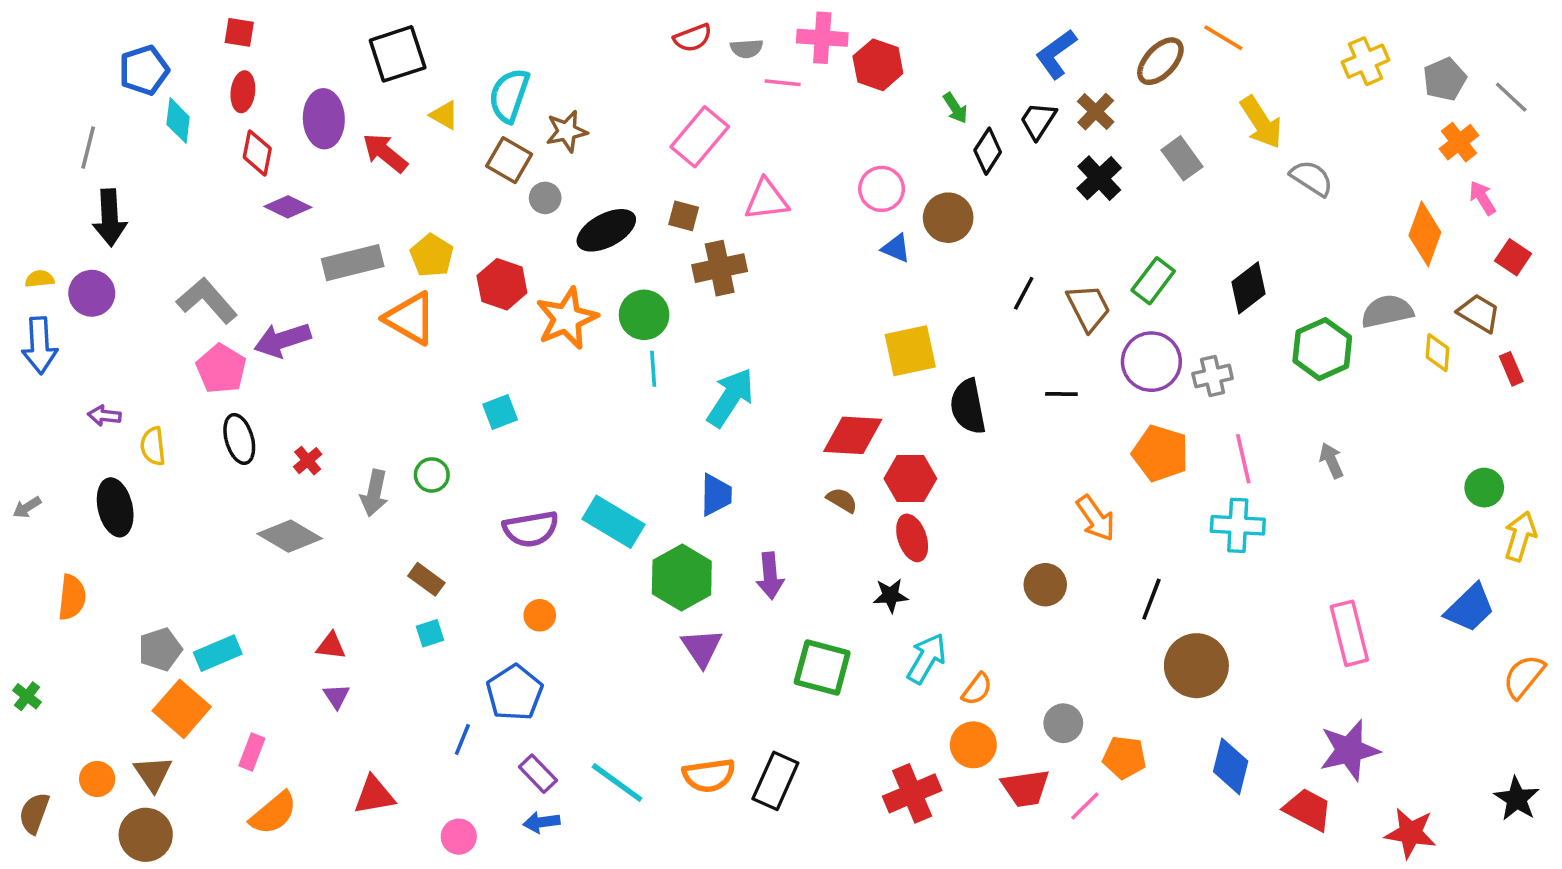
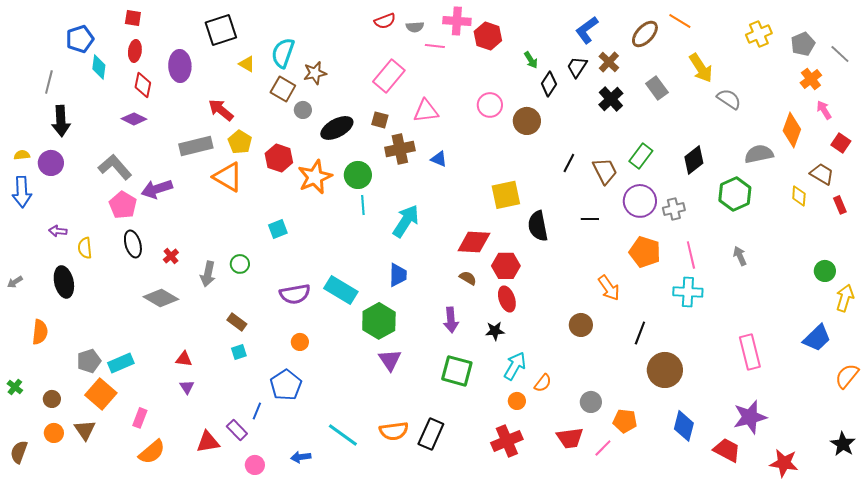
red arrow: (385, 153) -> (221, 110), moved
purple diamond: (288, 207) -> (134, 119), moved
blue triangle: (896, 248) -> (439, 159), moved
gray semicircle: (1387, 311) -> (759, 154), moved
purple arrow: (770, 576) -> (451, 320), moved
orange circle: (973, 745) -> (517, 401), moved, size x0.7
purple rectangle: (538, 774) -> (237, 430), moved
brown circle: (146, 835) -> (52, 399), moved, size x0.6

